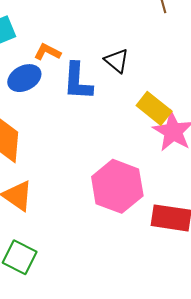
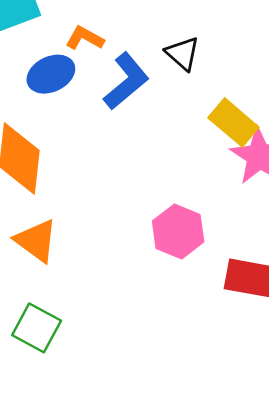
blue L-shape: (78, 81) -> (126, 81), turned -135
pink hexagon: (117, 186) -> (178, 231), size x0.7

